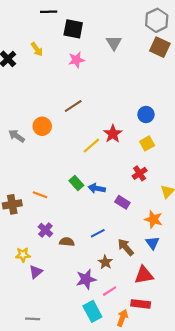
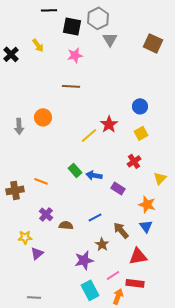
gray hexagon: (157, 20) -> (98, 18), moved
brown line: (73, 106) -> (71, 86), moved, turned 36
gray arrow: (16, 136) -> (19, 126), turned -126
pink line: (110, 291) -> (113, 275), moved

